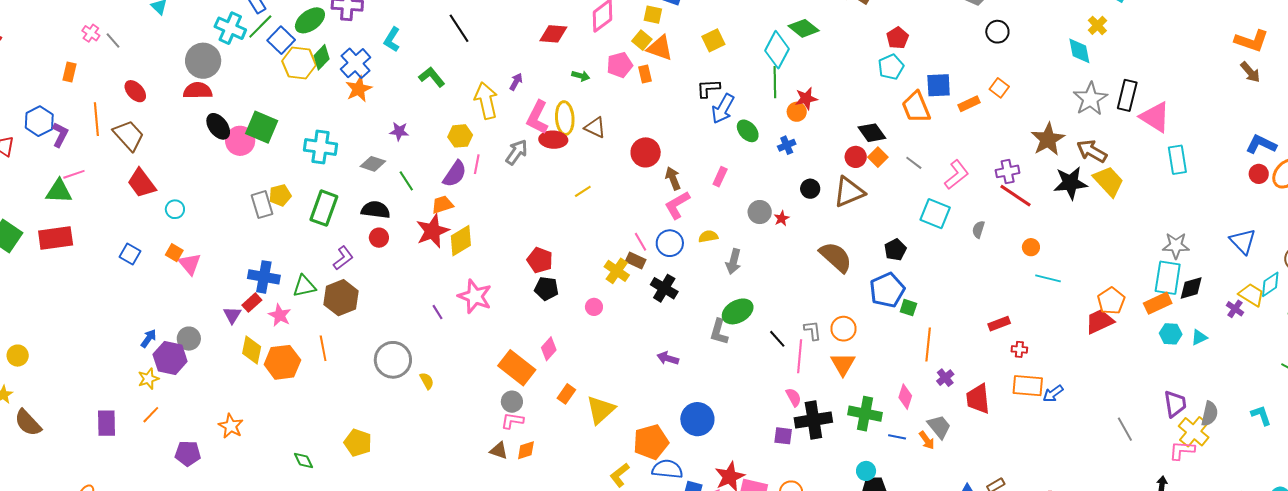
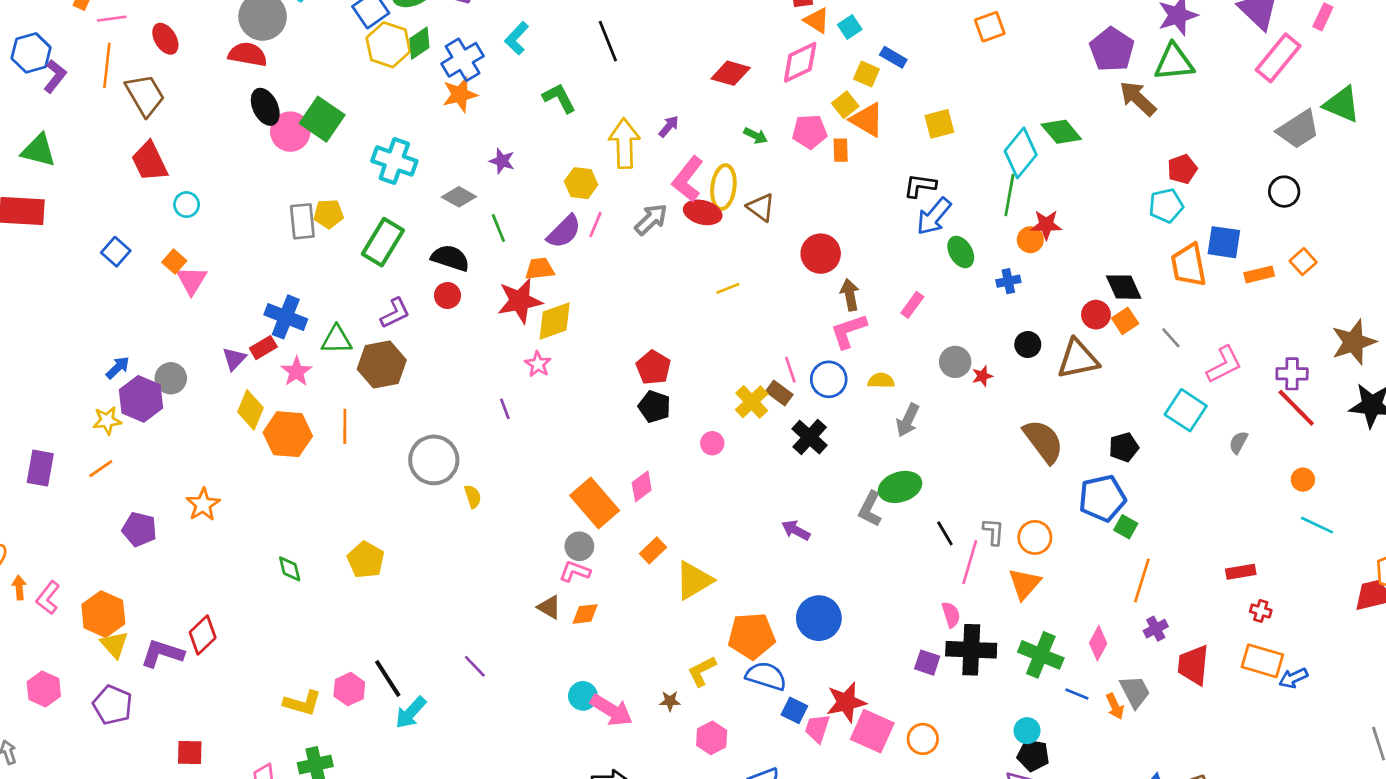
black circle: (997, 32) -> (1284, 192), moved
pink line: (74, 174) -> (112, 19), moved
pink star: (475, 296) -> (538, 364), moved, size x0.6

